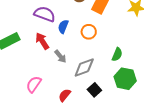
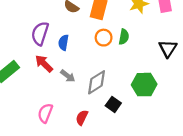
purple semicircle: (45, 14) -> (40, 33), turned -80
orange circle: (89, 32) -> (104, 38), moved
green semicircle: (117, 54) -> (124, 37), moved

